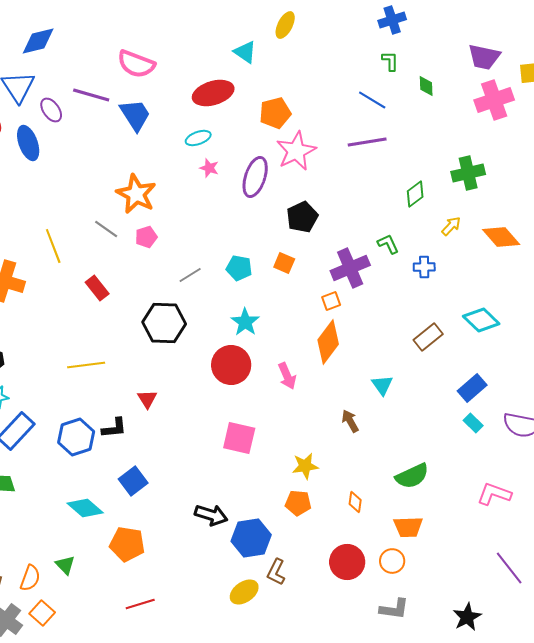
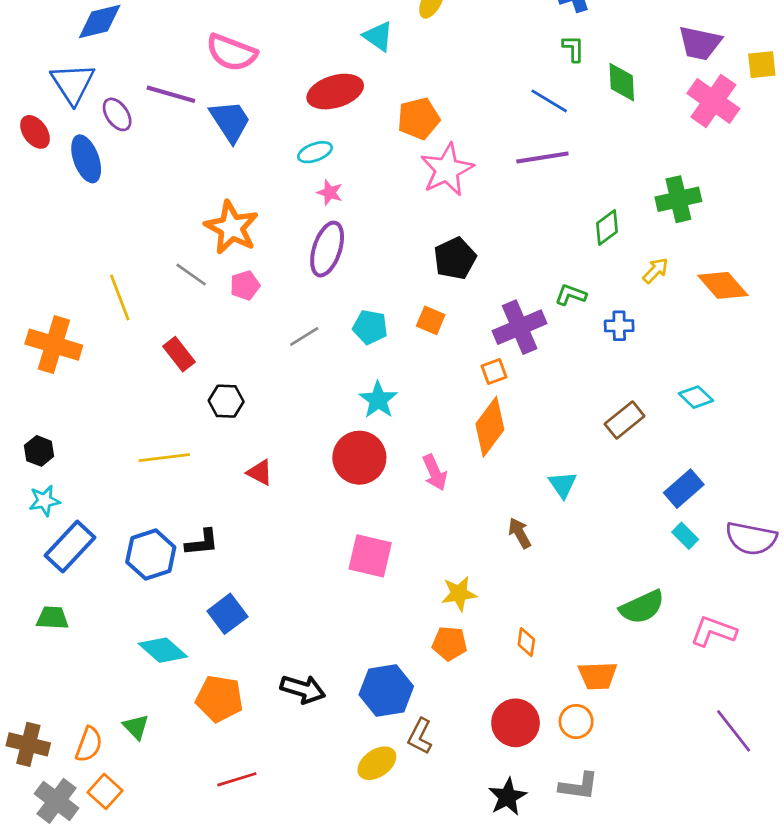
green diamond: (426, 86) -> (622, 82), size x1.4
pink cross: (494, 100) -> (713, 101), turned -36
purple ellipse: (255, 177) -> (327, 249), moved
green L-shape: (388, 244) -> (571, 295), turned -45
cyan diamond: (481, 320) -> (696, 397), size x0.7
black hexagon: (164, 323) -> (226, 401), moved, size x0.6
red triangle: (147, 399) -> (260, 472), moved, turned -30
green semicircle: (412, 476) -> (642, 607), moved
black arrow: (211, 515) -> (303, 689), moved
black star: (467, 617) -> (507, 797), moved

